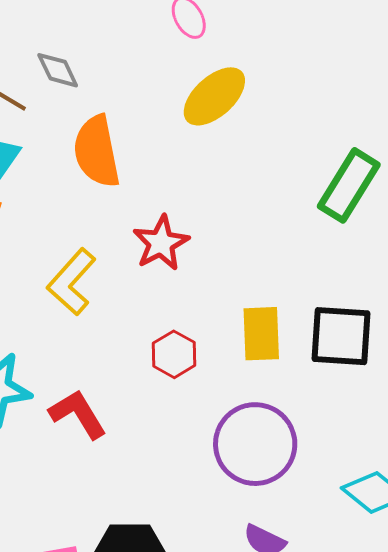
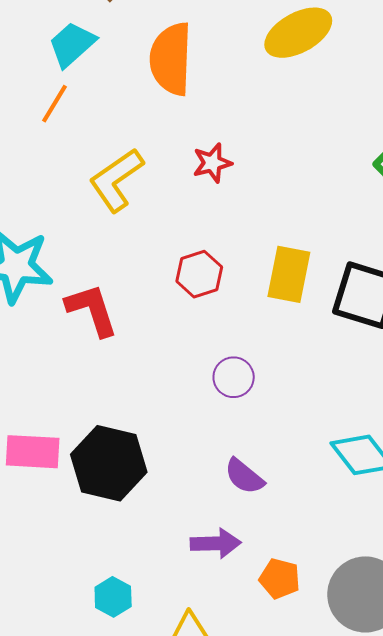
red star: (161, 243) -> (212, 163), size x0.7
purple circle: (255, 444) -> (234, 377), moved, size x0.5

